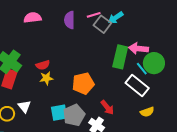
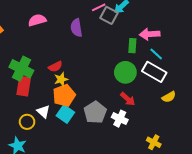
purple semicircle: (69, 20) -> (76, 28), moved
green rectangle: (120, 57) -> (132, 46), size x0.6
green circle: (154, 63) -> (125, 72), moved
orange pentagon: (83, 84) -> (64, 95), moved
cyan square: (59, 113) -> (65, 114), moved, turned -36

